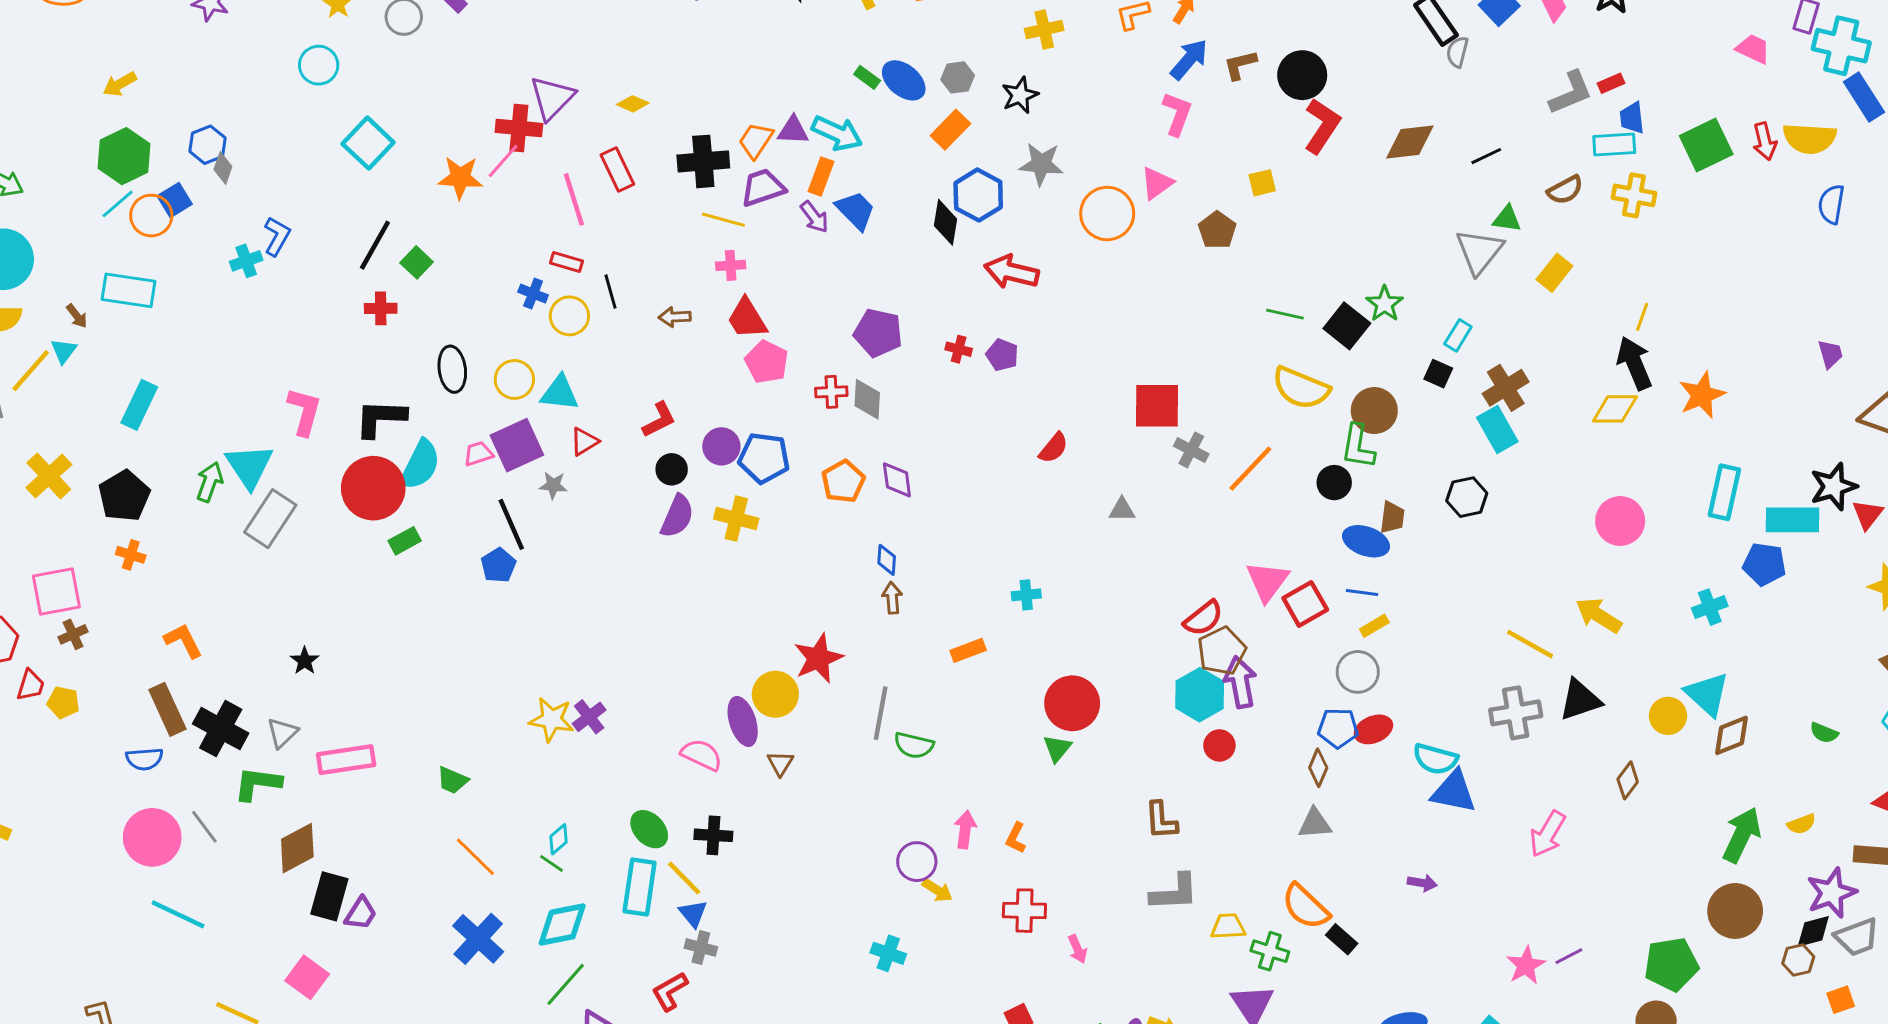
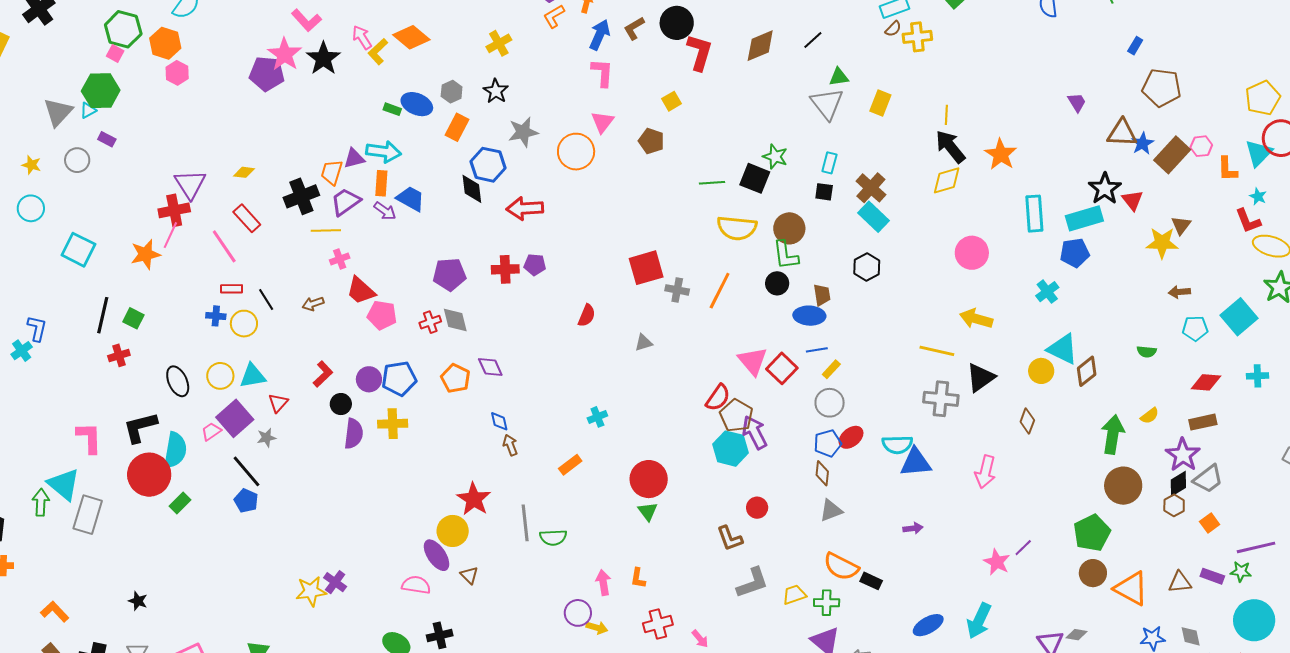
brown semicircle: (1565, 190) -> (893, 29), moved, size x0.7
red cross: (959, 349) -> (505, 269), size x1.5
gray cross: (1516, 713) -> (941, 399), turned 32
red circle: (1219, 745) -> (757, 508), moved

